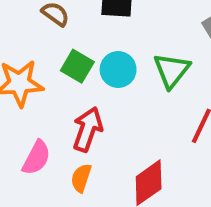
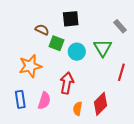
green square: (77, 66) -> (56, 43), moved
orange semicircle: (81, 178) -> (78, 109), moved

